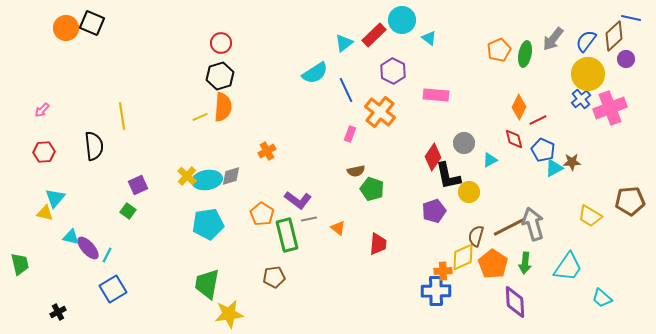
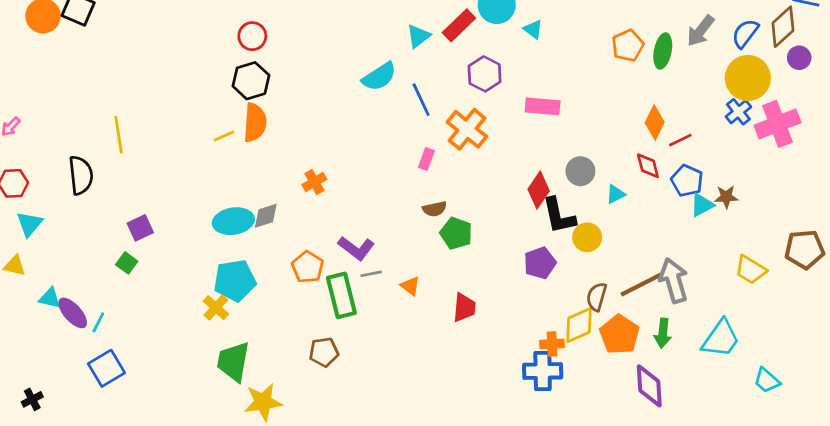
yellow cross: (187, 176) -> (216, 308), moved
cyan triangle: (55, 198) -> (29, 224), moved

